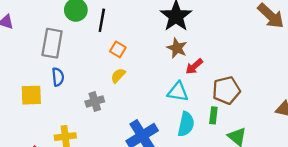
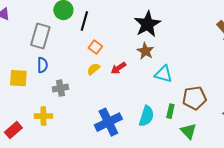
red arrow: (194, 66) -> (118, 68), moved
brown pentagon: (226, 90) -> (194, 98), moved
cyan triangle: (178, 92) -> (163, 74), moved
gray cross: (95, 102) -> (60, 88), moved

